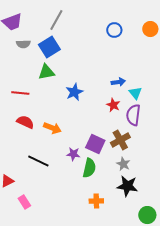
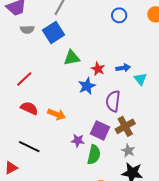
green triangle: (46, 72) -> (72, 58), moved
blue star: (74, 92) -> (87, 86), moved
red line: (20, 93) -> (24, 79), turned -48
red star: (113, 105) -> (98, 69), moved
purple semicircle: (133, 115) -> (113, 101), moved
black line: (38, 161) -> (29, 147), moved

